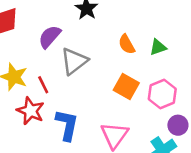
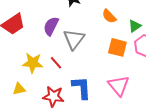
green triangle: (158, 47) -> (135, 26), moved
red star: (30, 111) -> (53, 96), moved

